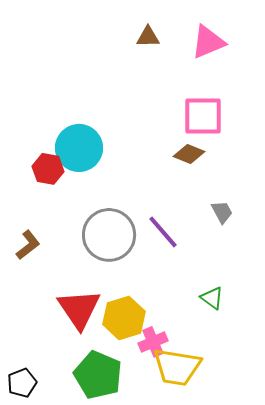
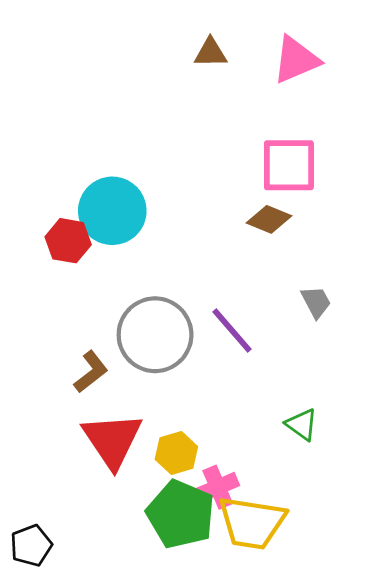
brown L-shape: (28, 245) -> (91, 372), moved
yellow hexagon: (124, 318) -> (176, 453), size x0.7
green pentagon: (98, 375) -> (181, 514), moved

